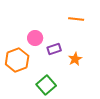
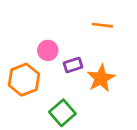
orange star: (75, 59) -> (101, 78), size x1.5

